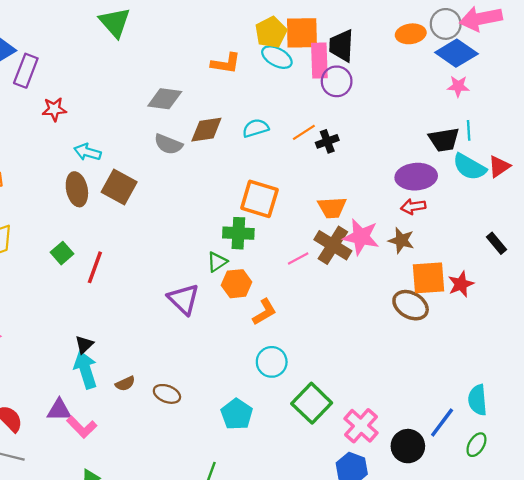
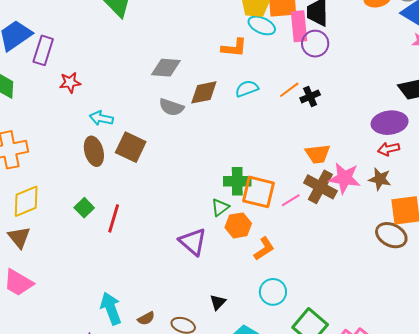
orange L-shape: (226, 63) -> (234, 48), moved
orange square: (259, 199) -> (259, 192), moved
black triangle: (84, 345) -> (218, 302), moved

